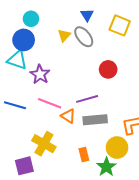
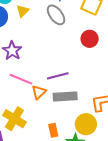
yellow triangle: (64, 35) -> (23, 11), moved
red circle: (108, 69) -> (90, 39), moved
orange triangle: (68, 116) -> (39, 92), turned 42

